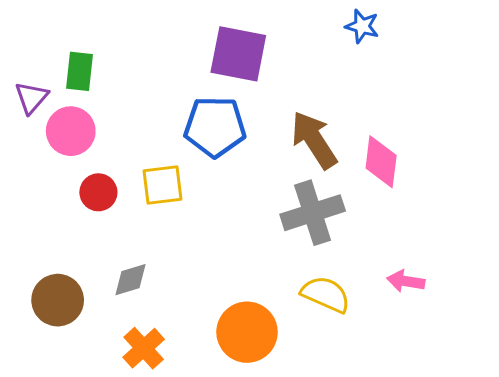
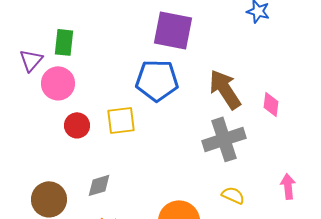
pink diamond: (381, 162) -> (271, 104), size x0.7
pink arrow: (406, 281) -> (288, 186), turned 75
yellow semicircle: (326, 294) -> (233, 195), size x0.7

